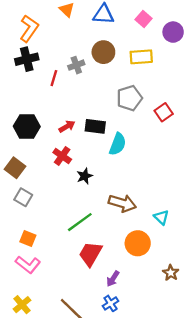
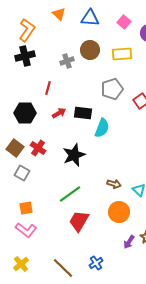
red line: (54, 78) -> (48, 88), moved
red cross: (62, 156) -> (38, 148), moved
black star: (85, 176) -> (74, 155), size x1.6
brown arrow: (122, 203) -> (114, 184), moved, size x0.6
orange square: (28, 239) -> (26, 208), turned -32
purple arrow: (113, 279) -> (129, 242), moved

